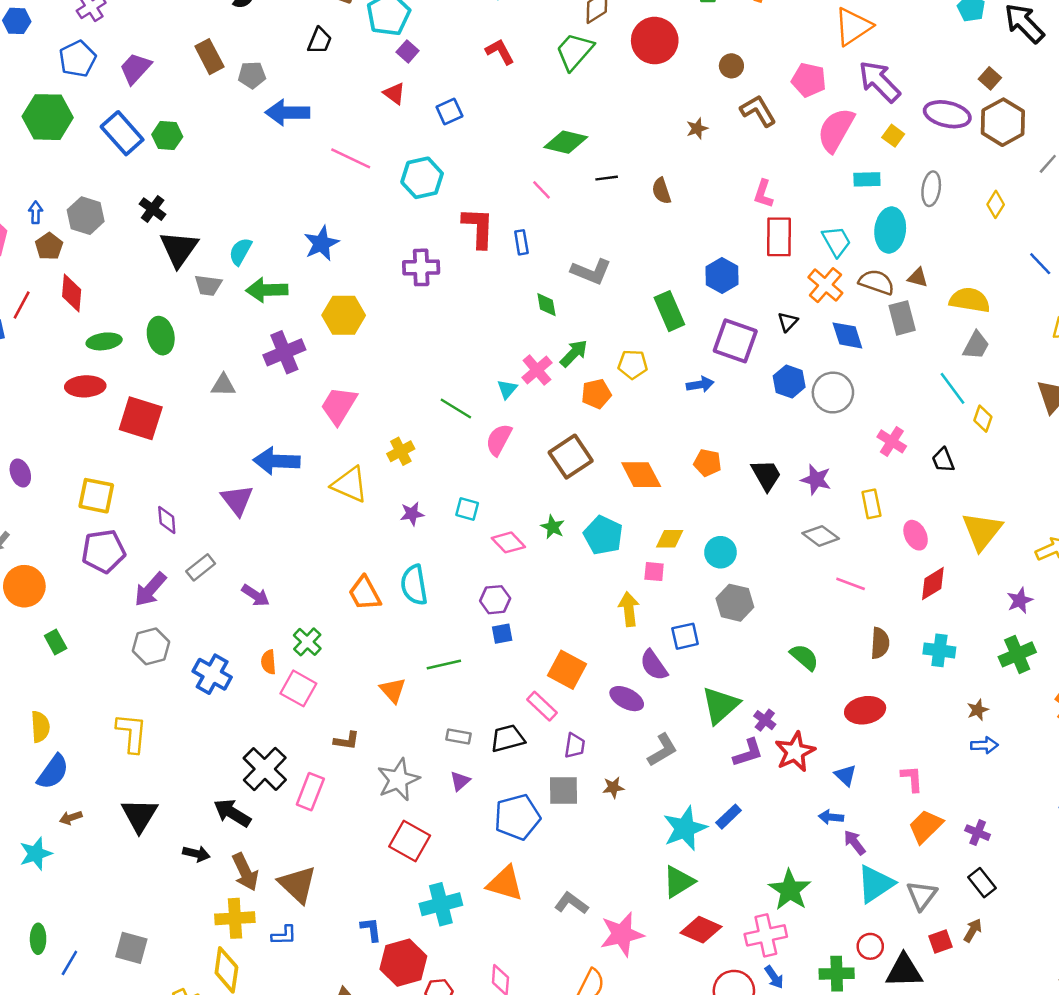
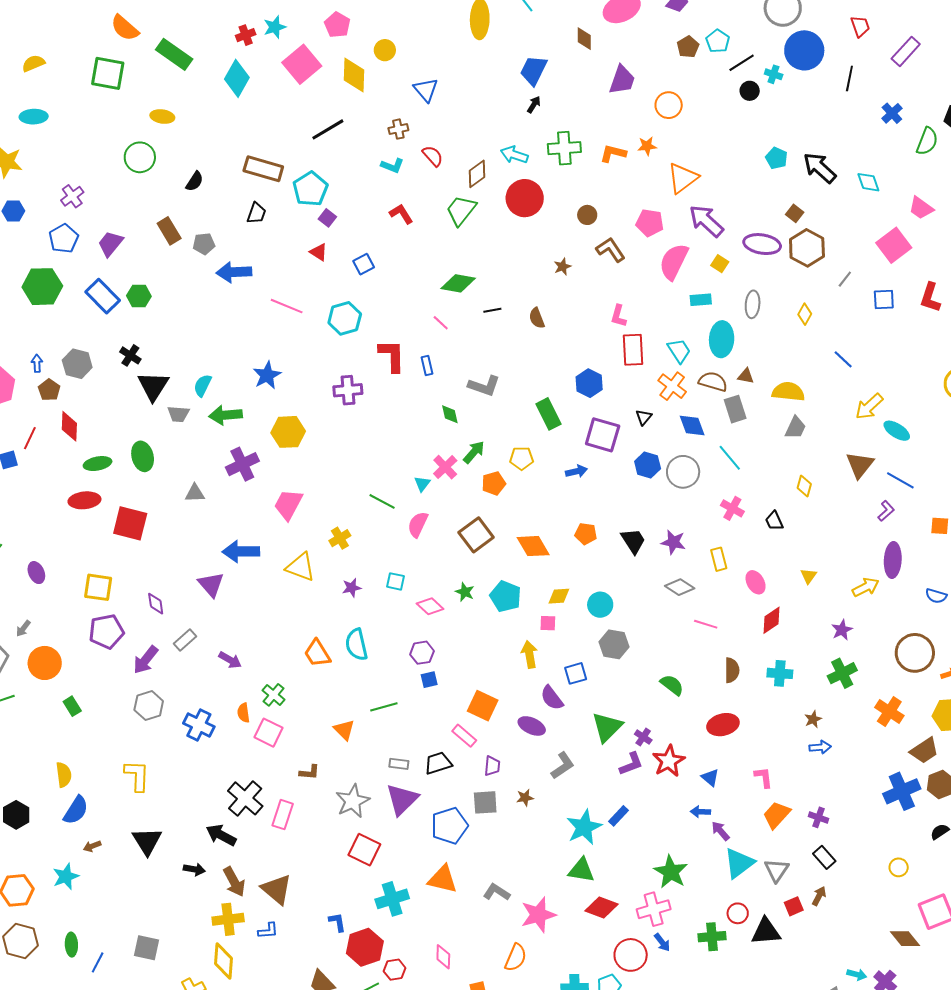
cyan line: (953, 388) -> (730, 458), moved
yellow triangle: (982, 531) -> (809, 576), size x0.5
purple triangle: (460, 781) -> (402, 799), size x2.0
green triangle: (679, 882) -> (581, 870), turned 44

